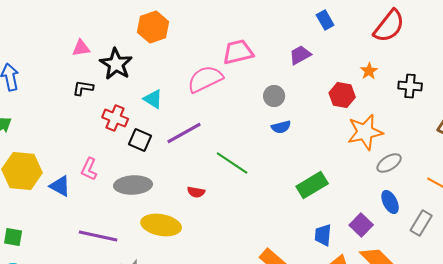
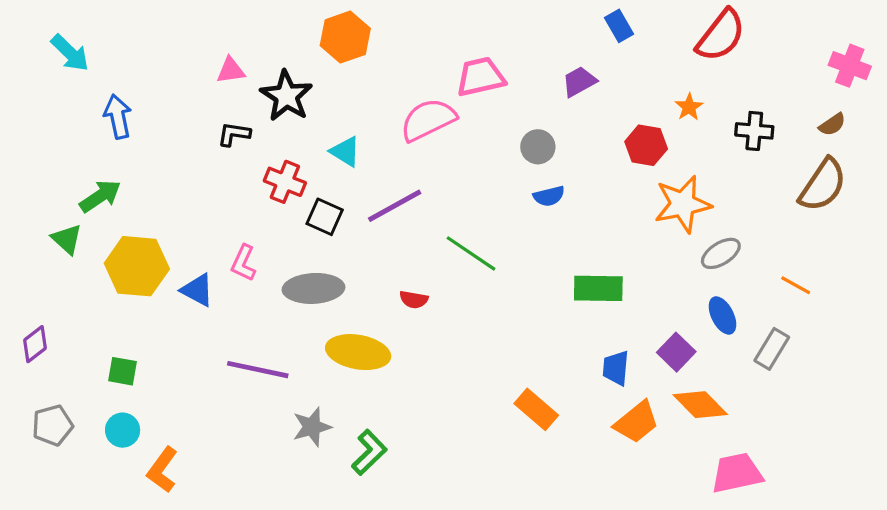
green rectangle: (312, 185) -> (598, 288), turned 32

